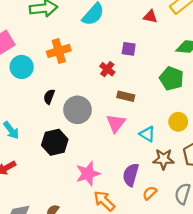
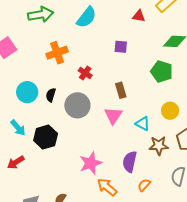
cyan circle: (22, 67) -> (27, 92), moved
red cross: (107, 69) -> (85, 73), moved
brown rectangle: (126, 96) -> (121, 90), turned 63
black hexagon: (55, 142) -> (46, 137), moved
orange semicircle: (150, 193) -> (144, 185), moved

